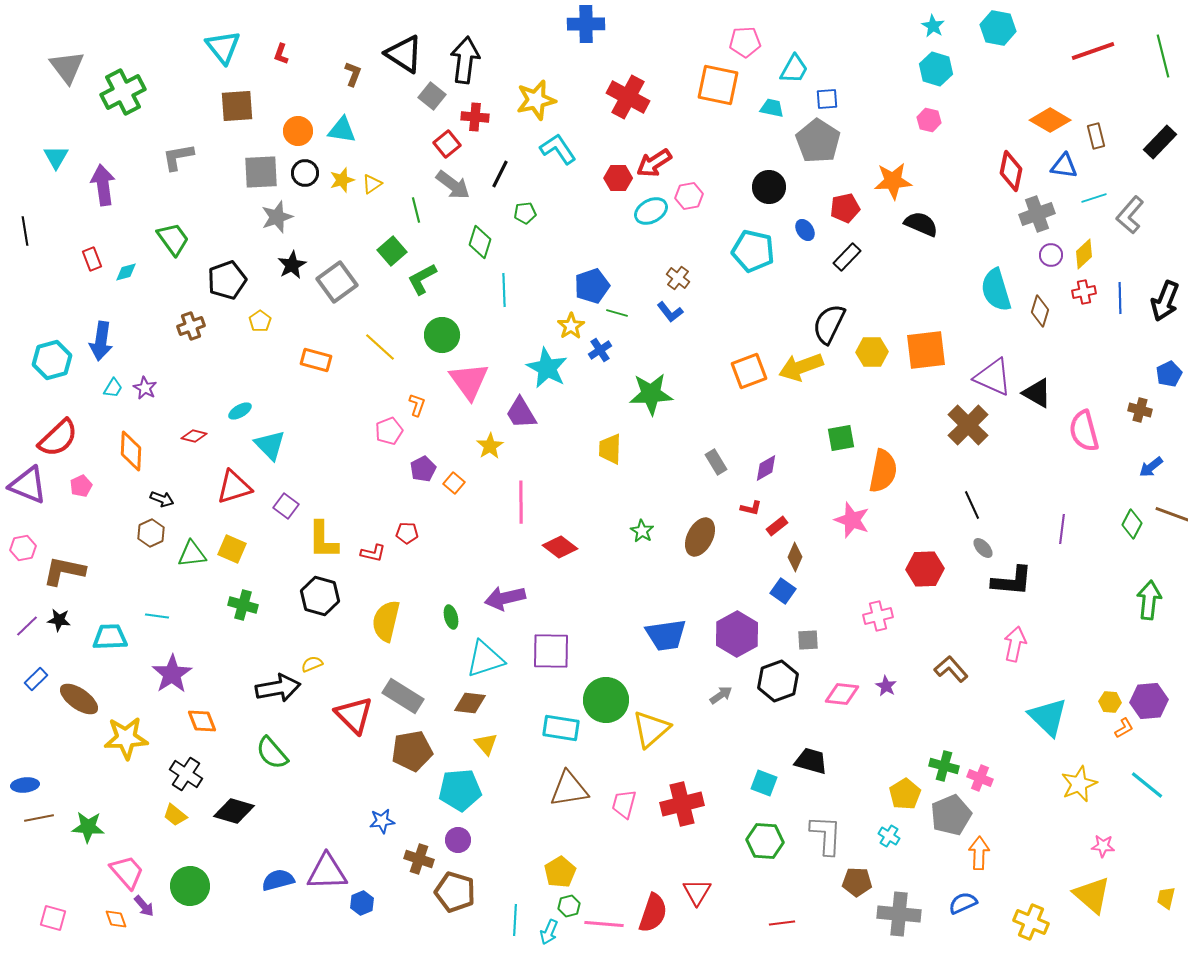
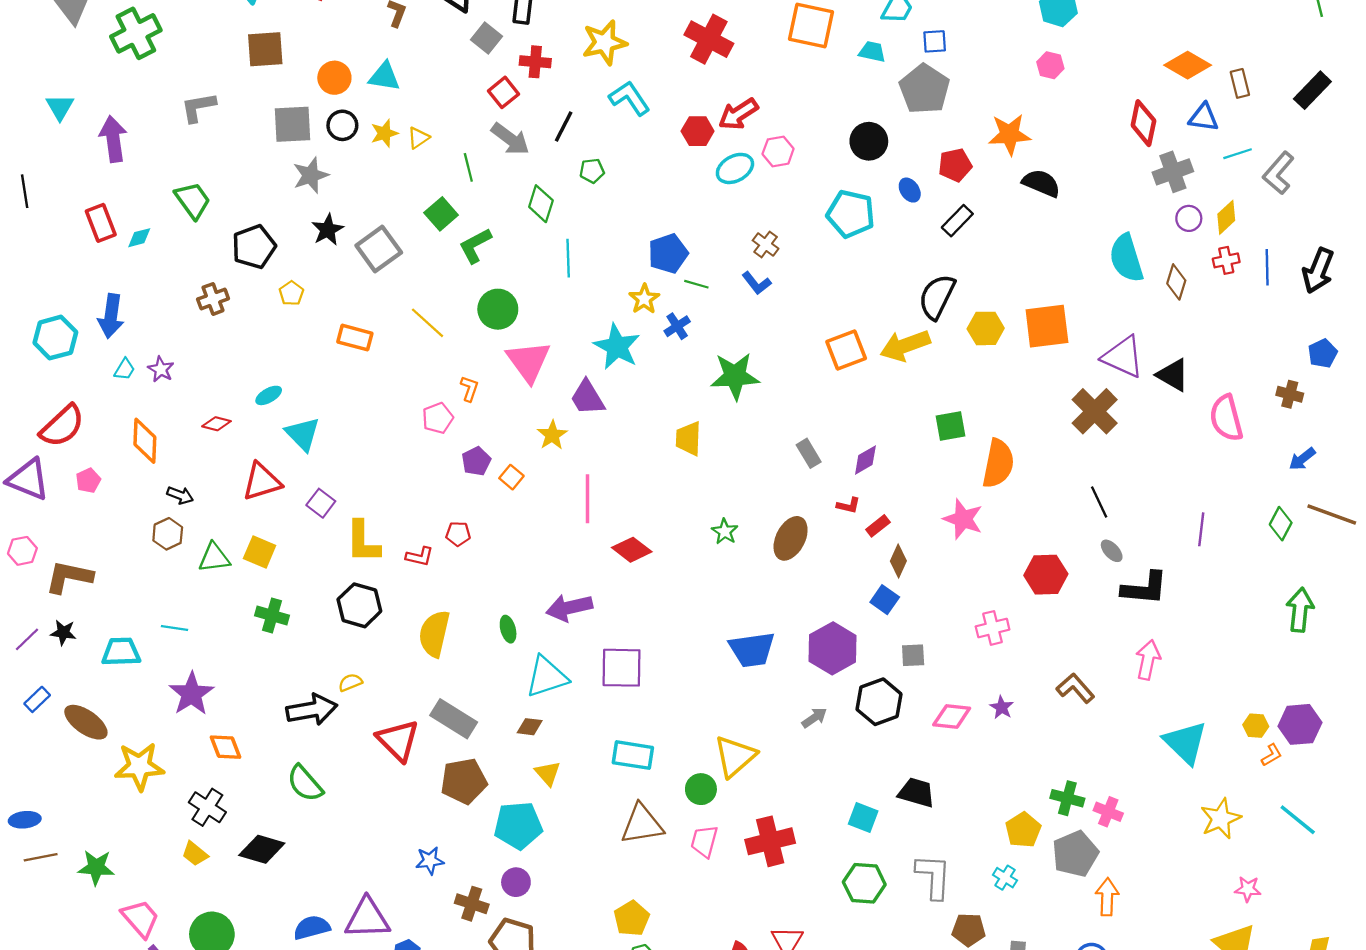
red rectangle: (92, 259) -> (101, 223), size x1.4
green circle: (606, 700) -> (701, 789), moved, size x0.6
brown diamond: (470, 703) -> (530, 727), size x0.7

